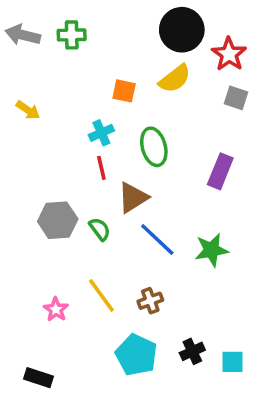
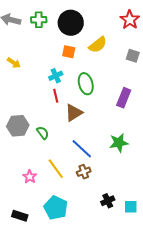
black circle: (182, 30) -> (71, 23), moved
red star: (229, 54) -> (130, 20), moved
gray hexagon: (58, 220) -> (18, 126), moved
green semicircle: (100, 229) -> (43, 133), moved
blue line: (157, 239) -> (82, 149), moved
cyan pentagon: (136, 355) -> (56, 208), moved

